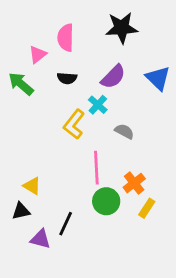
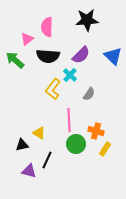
black semicircle: (67, 78) -> (48, 56), size x1.6
gray semicircle: (124, 131) -> (89, 94), turned 96
orange cross: (134, 183) -> (96, 131), turned -35
yellow triangle: (32, 186) -> (39, 133), moved
black triangle: (21, 211) -> (22, 145), moved

